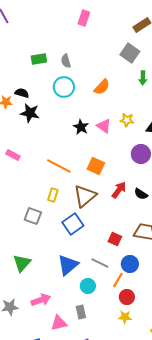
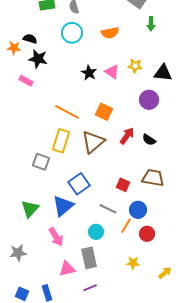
orange semicircle: (102, 87) -> (110, 33), turned 36
pink rectangle: (13, 155) -> (26, 81), moved
yellow rectangle: (53, 195) -> (61, 141), size x1.6
blue square: (73, 224) -> (79, 184), moved
blue triangle: (68, 265) -> (63, 206), moved
red circle: (127, 297) -> (147, 234), moved
pink arrow: (41, 300) -> (56, 237), moved, turned 78
gray rectangle: (81, 312) -> (89, 258), size x1.5

